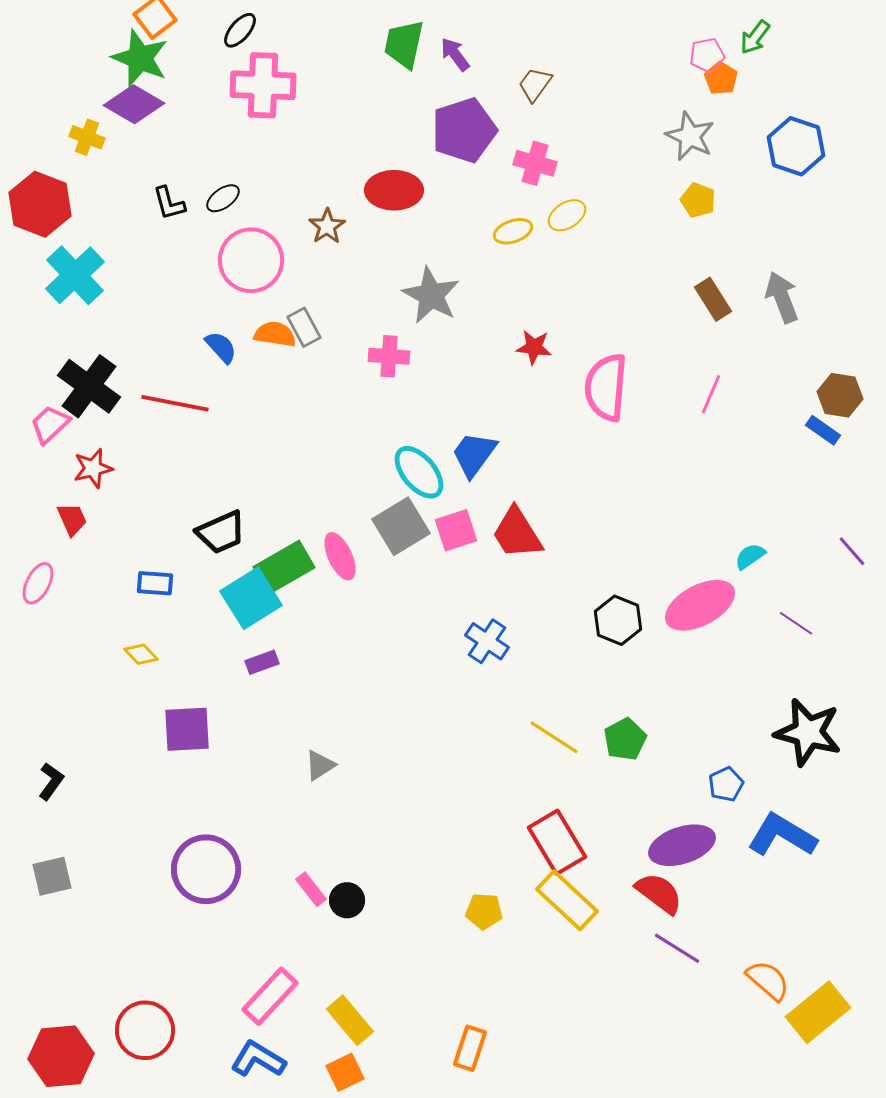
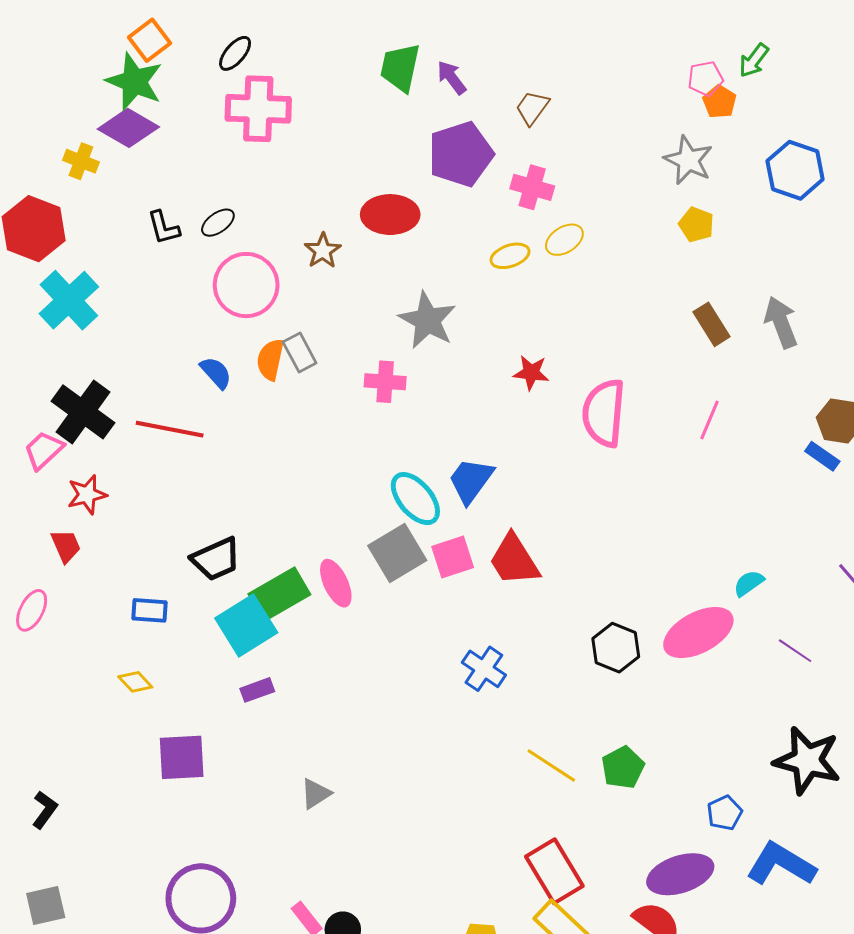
orange semicircle: (275, 334) -> (270, 360), turned -87

